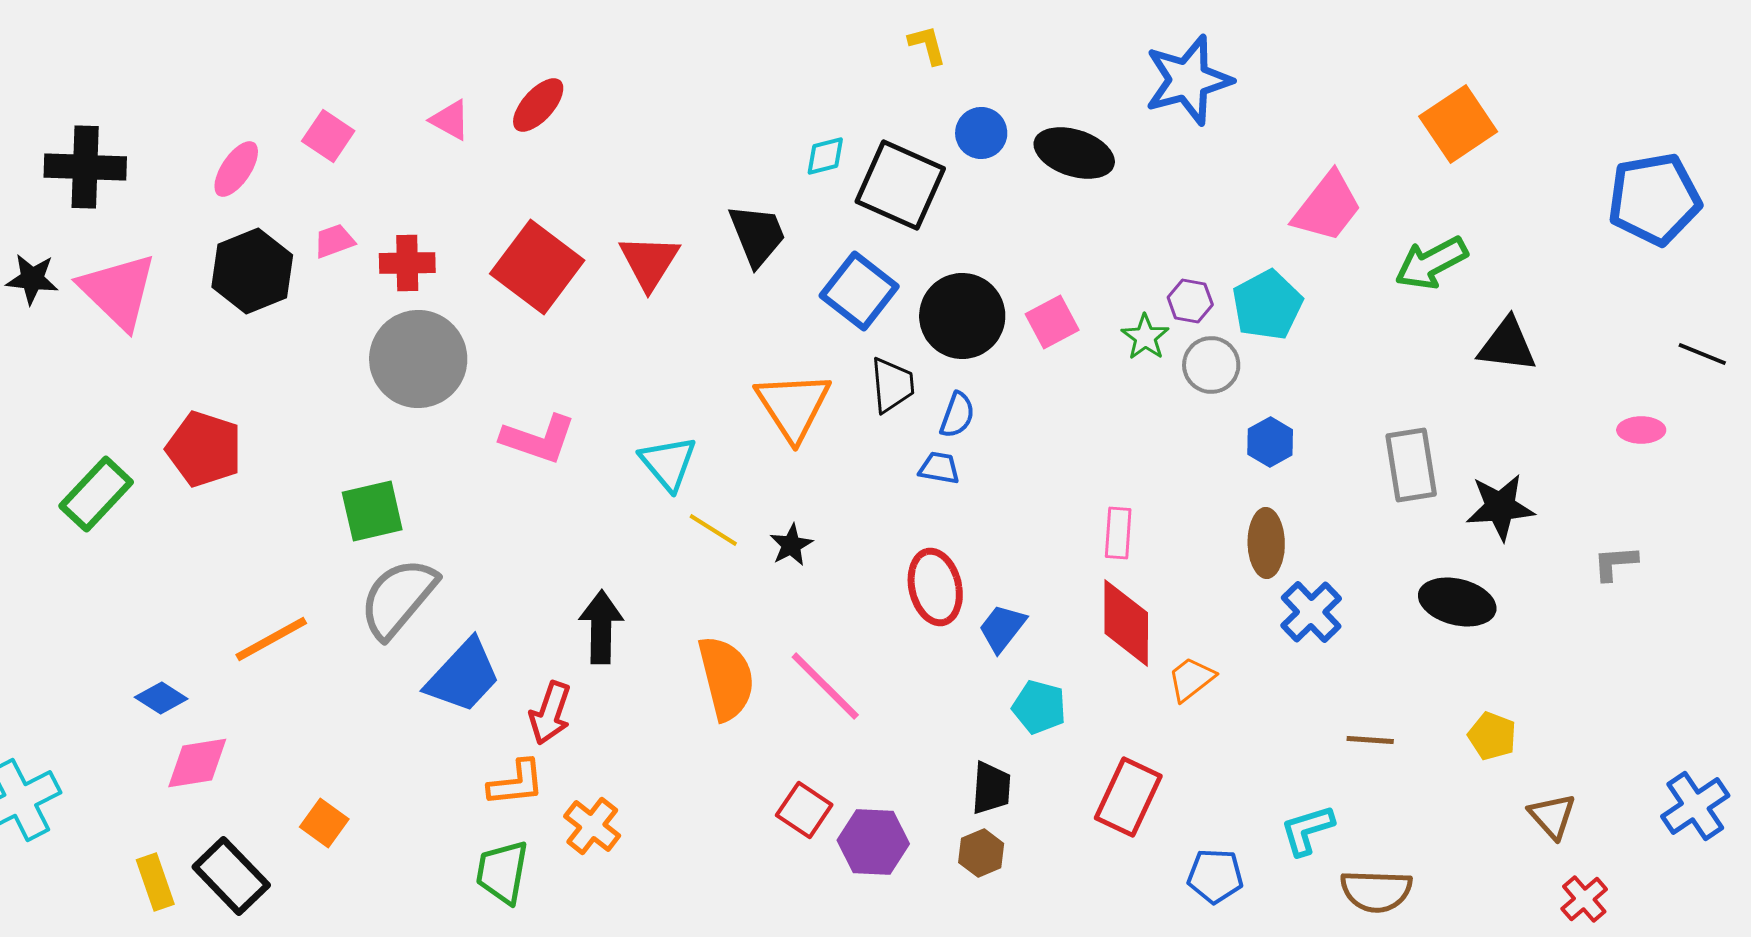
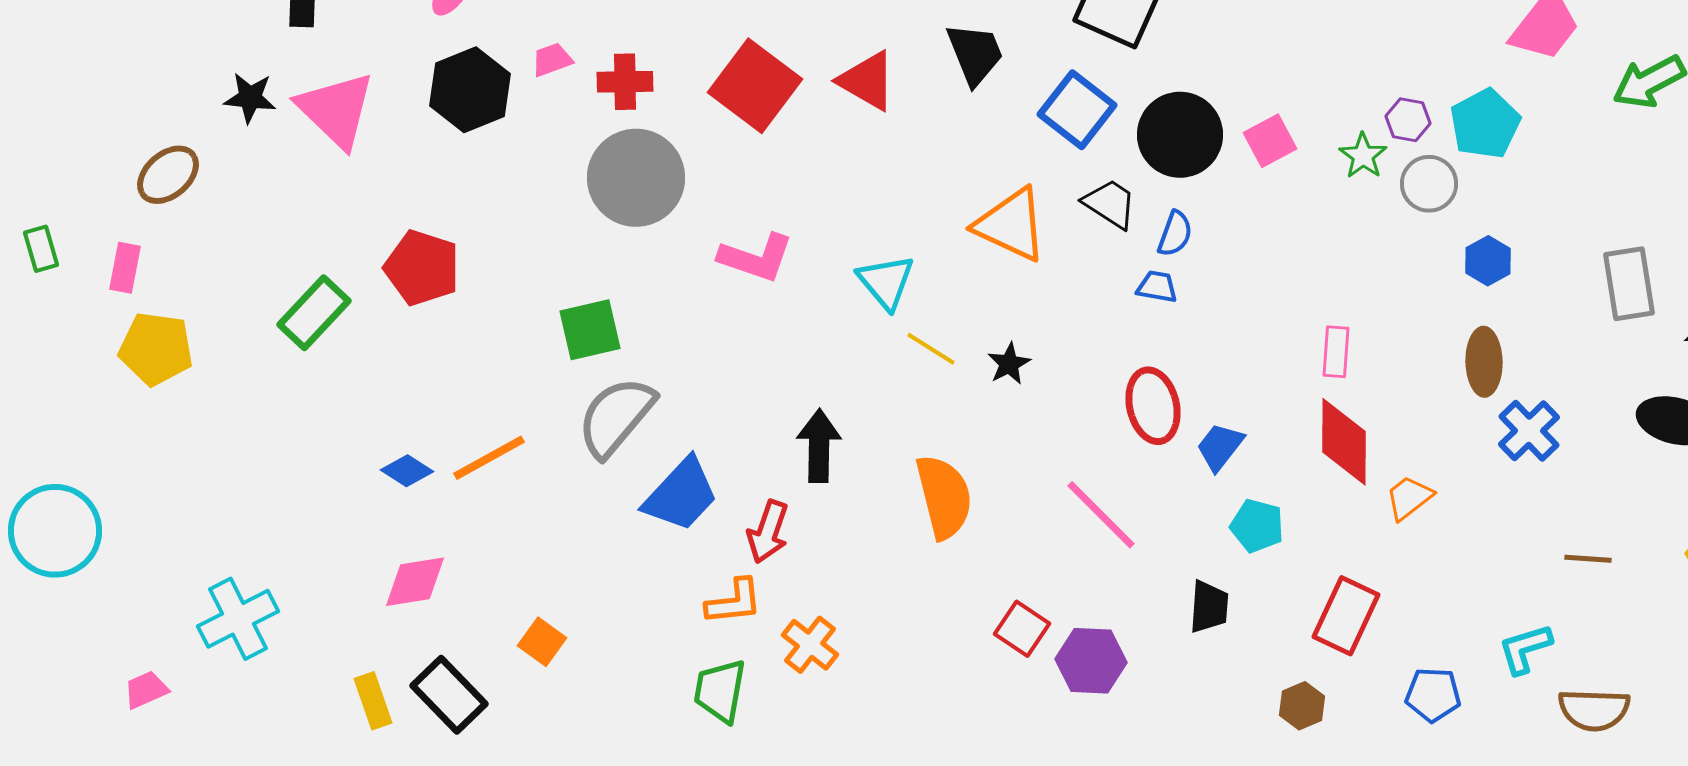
red triangle: (649, 262) -> (867, 81), turned -32
black trapezoid: (892, 385) -> (1110, 204), turned -52
orange triangle: (793, 406) -> (1011, 225), turned -32
pink line: (825, 686) -> (1101, 515), moved
blue diamond: (161, 698) -> (407, 471), moved
brown hexagon: (981, 853) -> (1302, 706), moved

